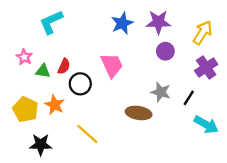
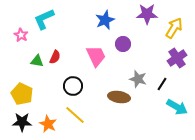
purple star: (158, 22) -> (147, 14), moved
purple circle: (165, 51) -> (123, 44), moved
pink star: (24, 57) -> (21, 35), moved
black circle: (80, 84) -> (73, 86), moved
orange star: (55, 105) -> (48, 124), moved
black star: (41, 144) -> (22, 122), moved

